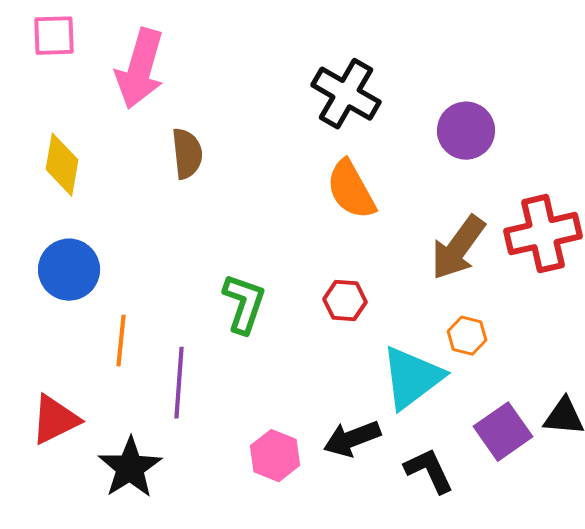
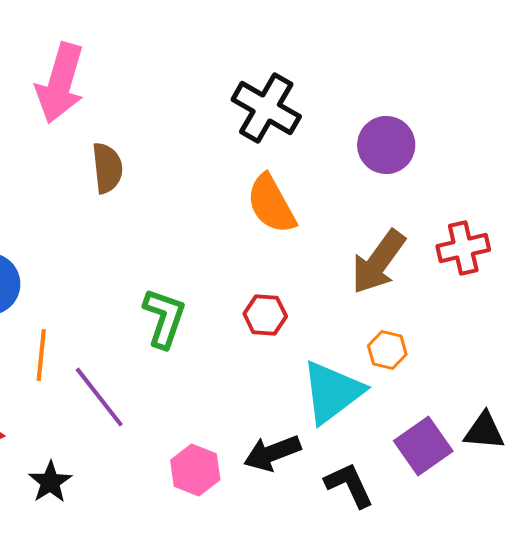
red cross: (543, 234) -> (463, 248), size x0.7
purple line: (179, 383) -> (99, 397), turned -42
black star: (130, 468) -> (50, 482), size x0.7

